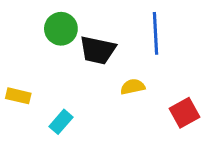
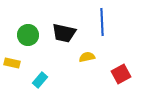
green circle: (61, 29) -> (28, 35), moved

